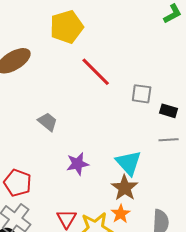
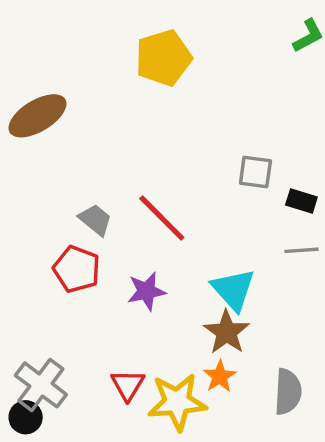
yellow pentagon: (67, 27) -> (164, 58), moved
red line: (96, 72) -> (162, 218), moved
red pentagon: (18, 183) -> (77, 269), moved

